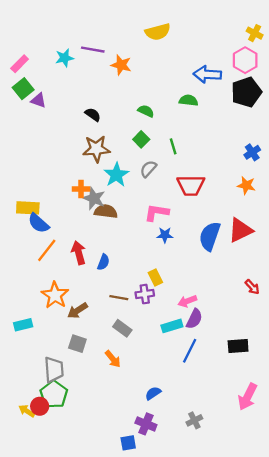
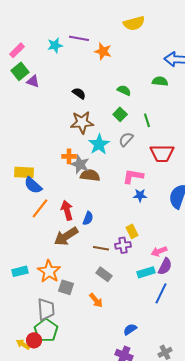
orange star: (55, 295) -> (49, 271), moved
brown arrow: (77, 311) -> (66, 236), moved, size x1.4

